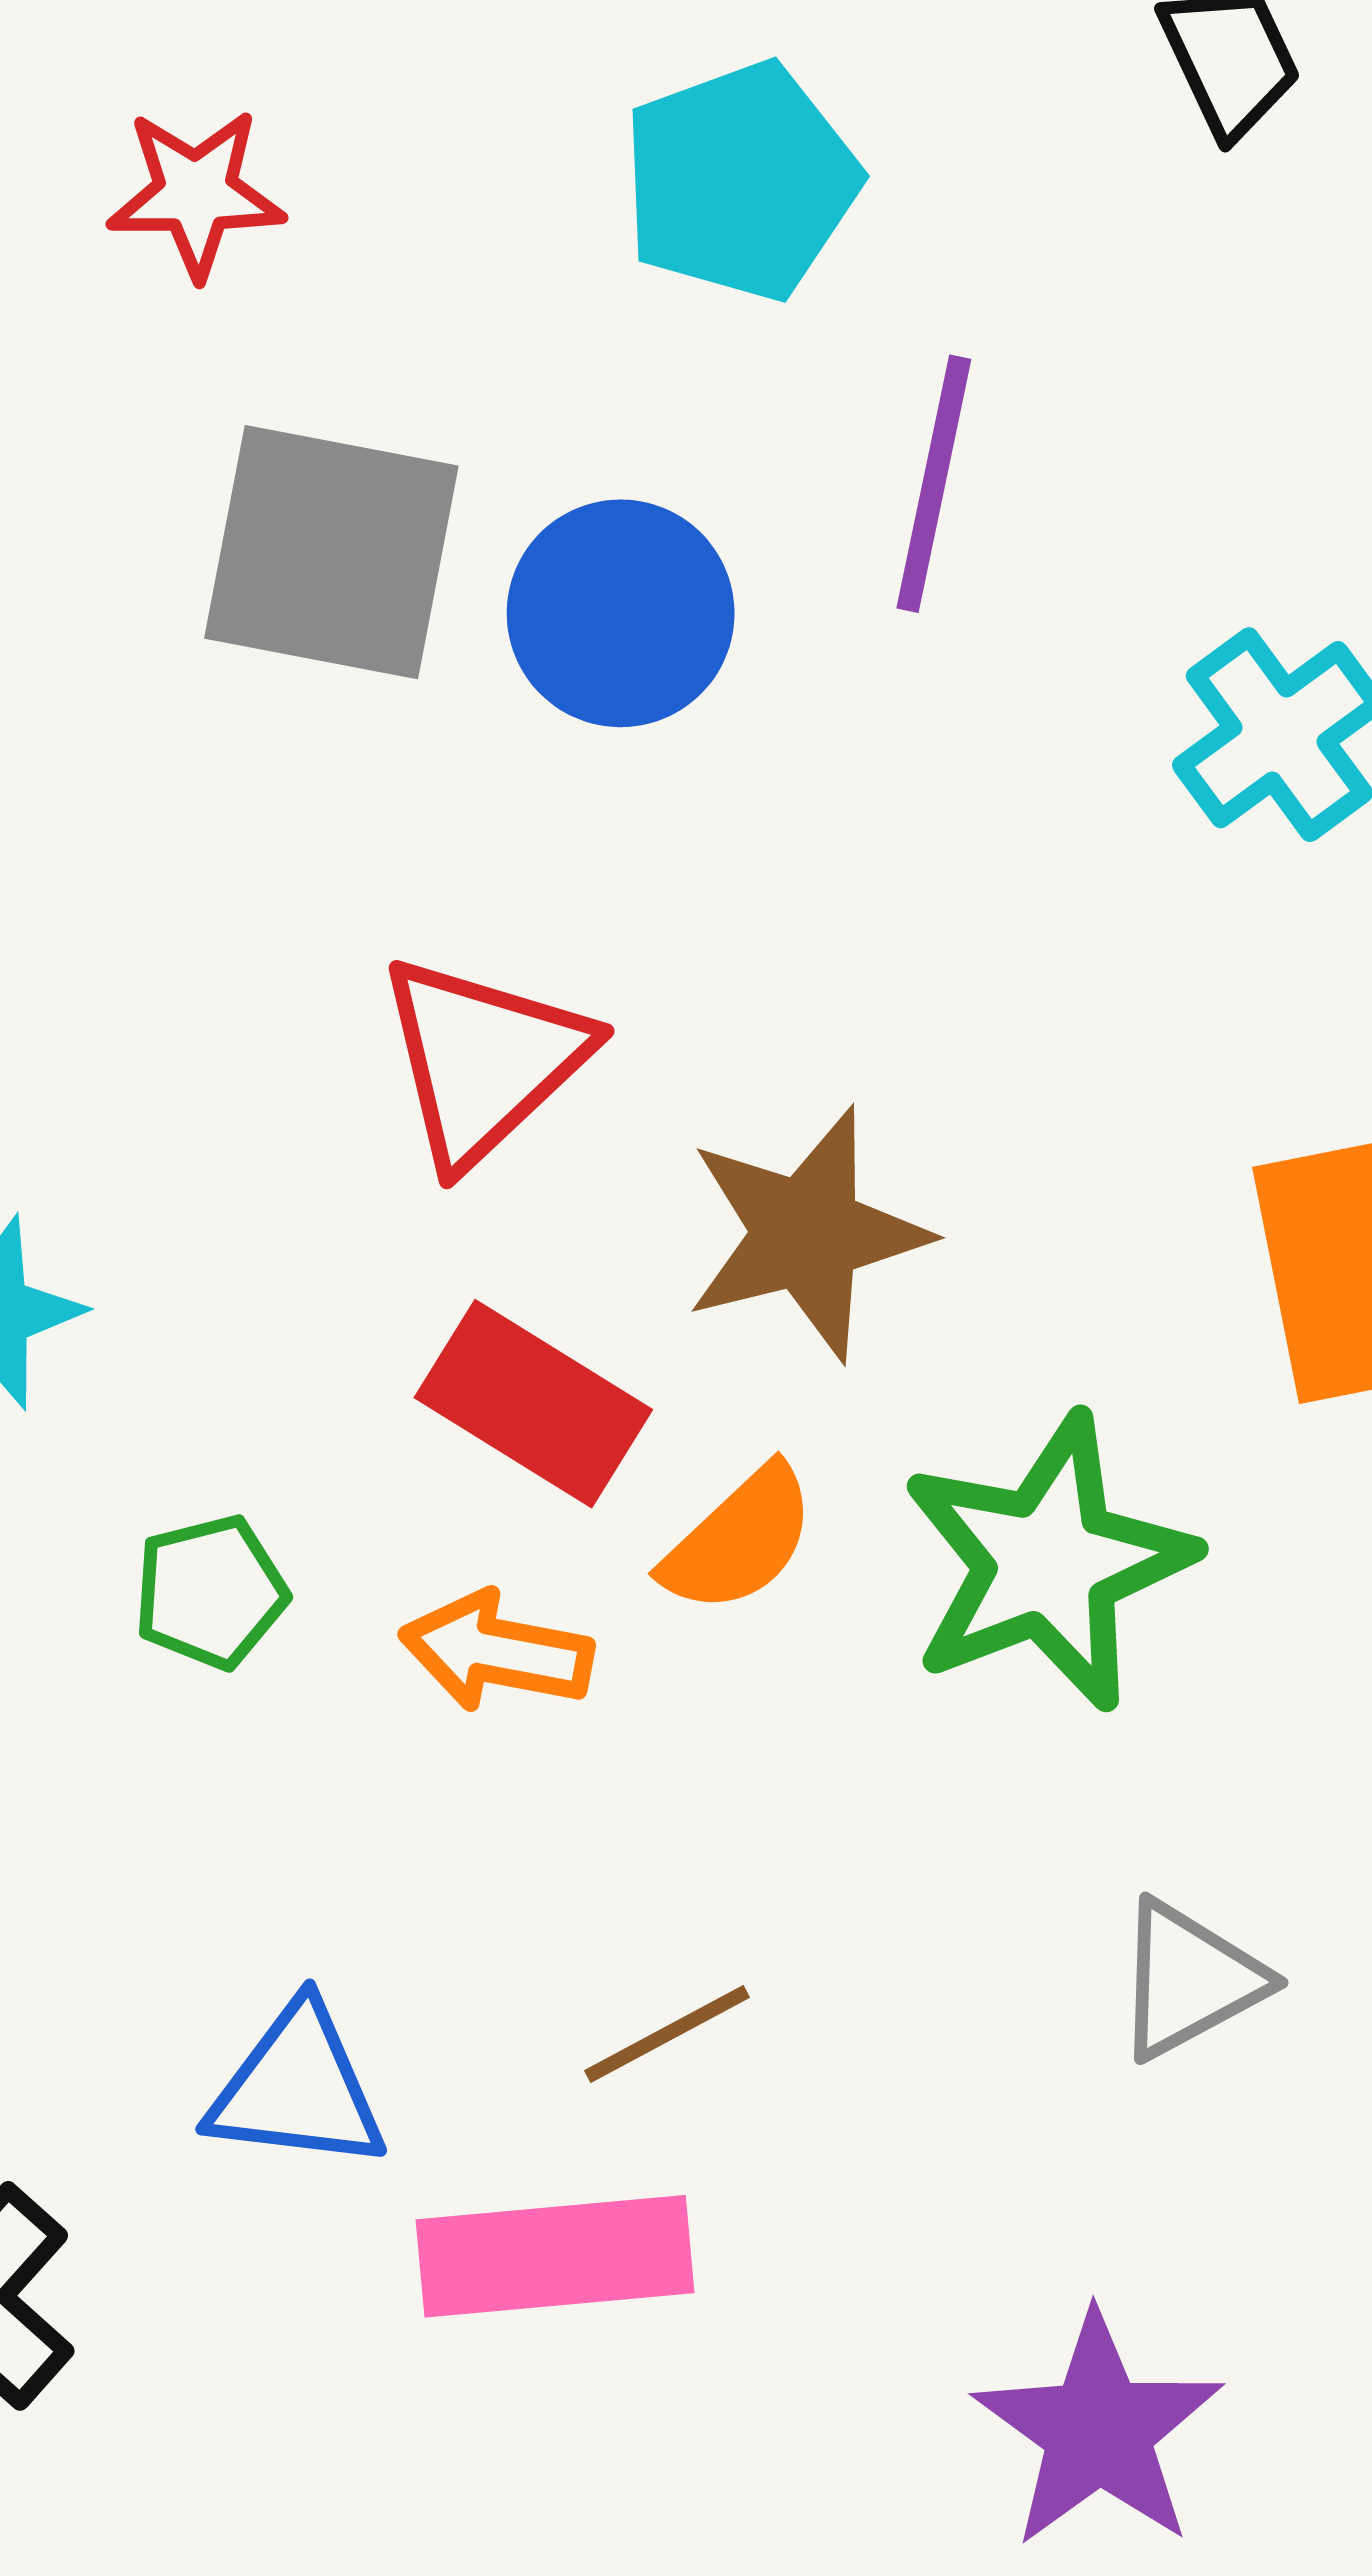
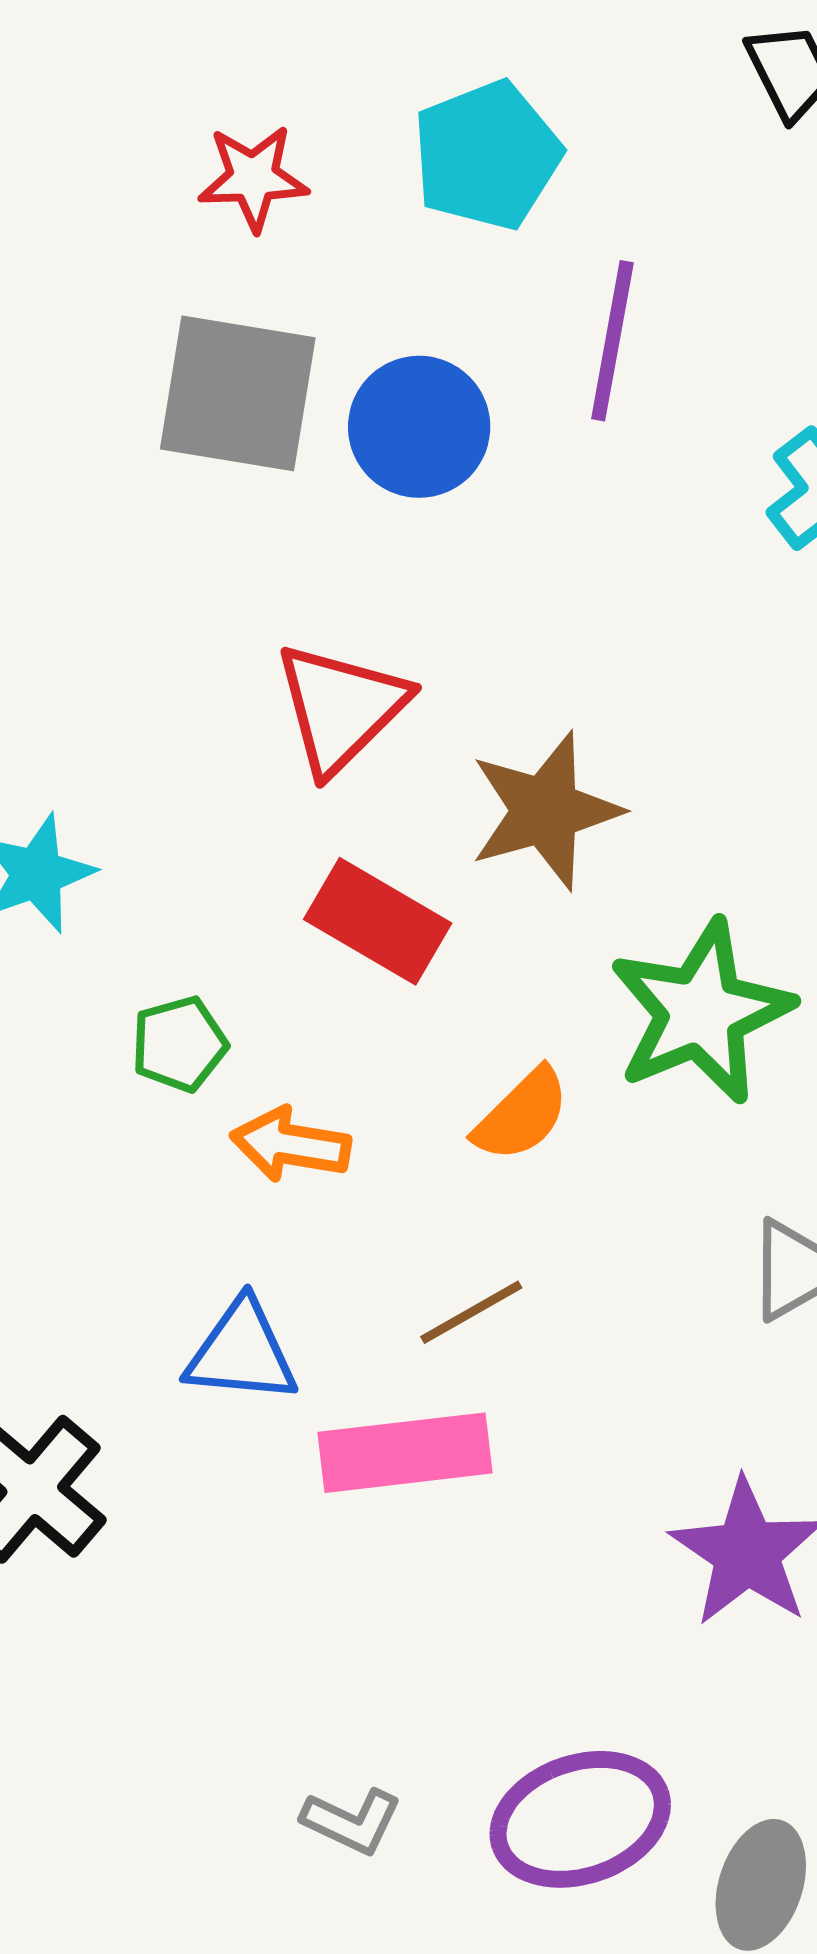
red star: (196, 193) -> (253, 178), moved
orange semicircle: (739, 1540) -> (522, 1115), moved
orange arrow: (496, 1651) -> (291, 1145), moved

